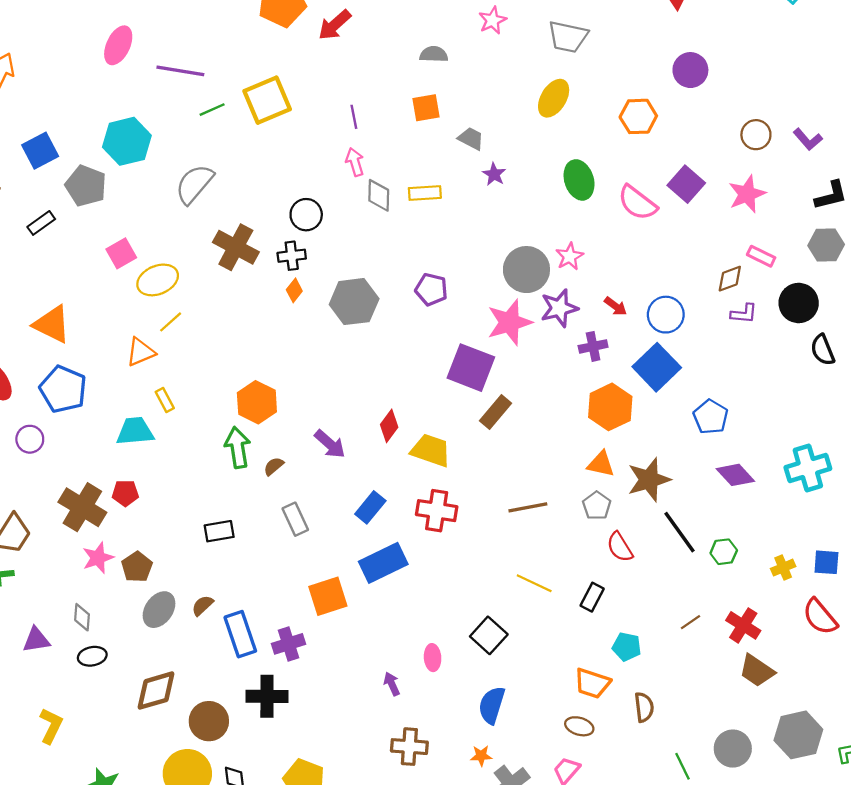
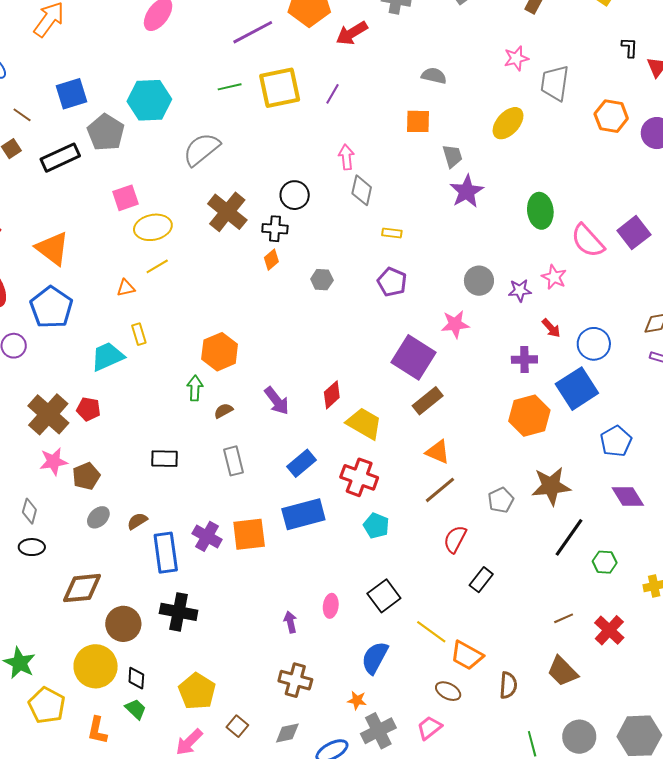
pink star: (493, 20) -> (516, 58), moved
gray trapezoid: (568, 37) -> (555, 83), turned 75
purple line: (180, 71) -> (253, 32), moved, turned -48
yellow ellipse: (554, 98) -> (508, 123), moved
orange hexagon: (638, 116) -> (611, 116), moved
purple line: (354, 117) -> (333, 94), moved, turned 30
gray trapezoid: (471, 139) -> (452, 156), turned 35
purple star: (494, 174) -> (467, 191), size x1.6
yellow rectangle: (425, 193) -> (392, 233), moved, size x0.7
black rectangle: (41, 223) -> (60, 158), size x1.5
pink star: (570, 256) -> (554, 277), moved, turned -30
gray circle: (526, 270) -> (479, 281), size x0.7
gray hexagon: (354, 302) -> (322, 280), size x0.5
purple star: (559, 308) -> (520, 290), moved, size x0.7
pink star: (510, 322) -> (455, 324), size x0.7
orange triangle: (141, 352) -> (126, 288), size x0.7
cyan trapezoid: (135, 431) -> (107, 357), turned -30
green arrow: (238, 448) -> (195, 388), size x0.7
orange triangle: (601, 464) -> (438, 452), moved
brown line: (528, 507) -> (440, 490), turned -40
black line: (680, 532) -> (569, 537), turned 60
red semicircle: (620, 547) -> (455, 539), moved, turned 48
yellow line: (534, 583) -> (431, 632), moved
gray ellipse: (159, 610) -> (98, 517), size x0.7
purple cross: (288, 644) -> (207, 536), moved, turned 36
cyan pentagon: (627, 647) -> (376, 526), moved
brown trapezoid: (757, 671) -> (563, 671), moved

